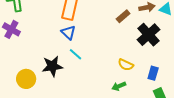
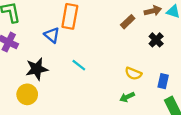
blue triangle: (68, 32) -> (52, 35), moved
black cross: (149, 35) -> (156, 40), size x0.6
black star: (52, 66) -> (37, 69), moved

